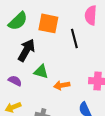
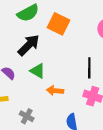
black line: (74, 38) -> (89, 68), moved

